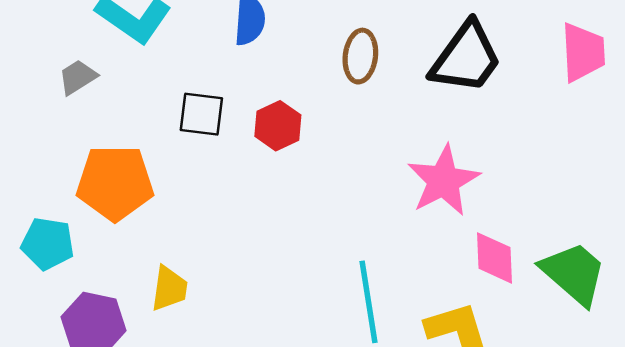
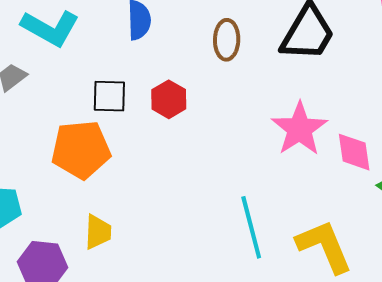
orange pentagon: (115, 183) -> (81, 150), moved
pink diamond: (494, 258) -> (354, 152), moved

